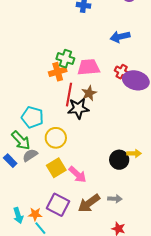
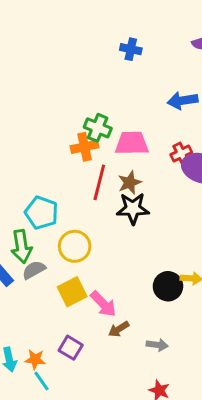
red cross: (122, 72) -> (181, 154), turned 32
black star: (78, 108) -> (133, 209), moved
green arrow: (21, 140) -> (22, 246), turned 30
brown arrow: (89, 203) -> (119, 329), moved, size x0.6
purple square: (58, 205) -> (71, 348), size x0.7

